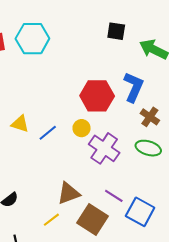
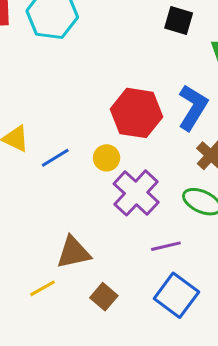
purple line: (114, 196) -> (166, 246), moved, turned -54
brown square: (93, 220) -> (104, 297), size x0.6

